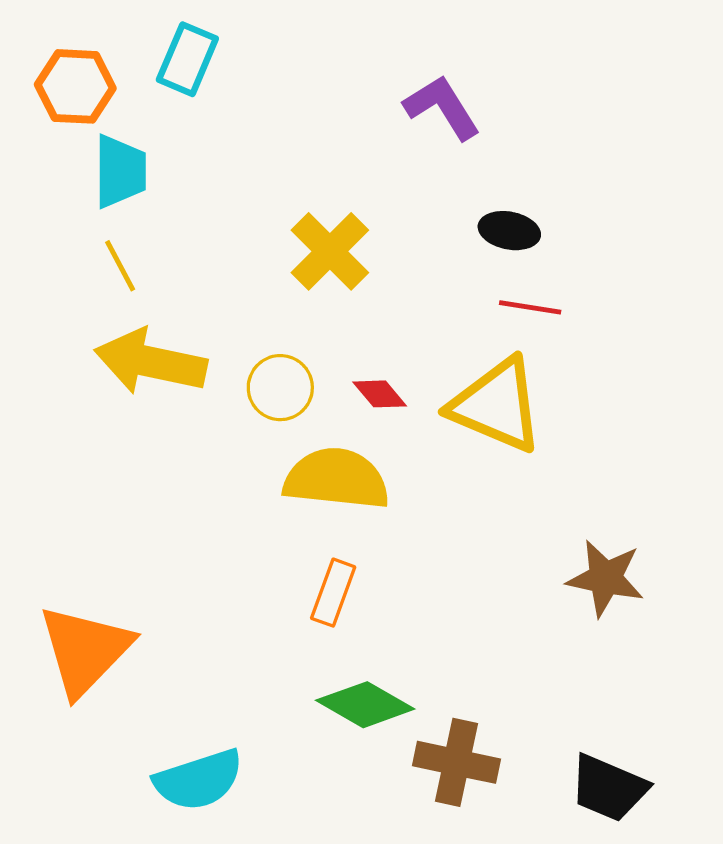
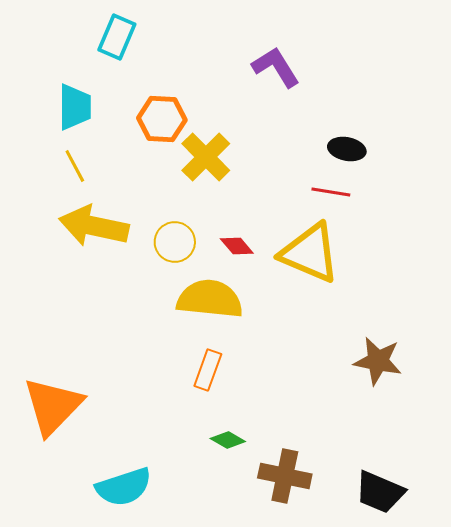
orange hexagon: (75, 86) -> (162, 119), moved
black ellipse: (509, 231) -> (347, 149), moved
green diamond: (365, 705) -> (228, 440), size x0.6

